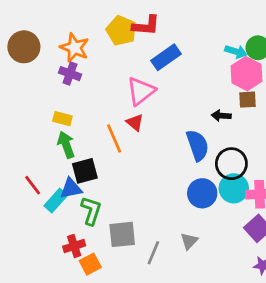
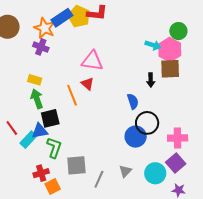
cyan arrow: (236, 52) -> (153, 45), moved
blue rectangle: (166, 57) -> (62, 18), moved
pink triangle: (141, 91) -> (92, 61), turned 45
brown square: (247, 100) -> (170, 69), size x1.5
black arrow: (221, 116) -> (151, 80), turned -96
blue semicircle: (197, 145) -> (133, 101), size x0.7
black circle: (231, 164) -> (147, 123), moved
cyan circle: (234, 188) -> (155, 173), moved

